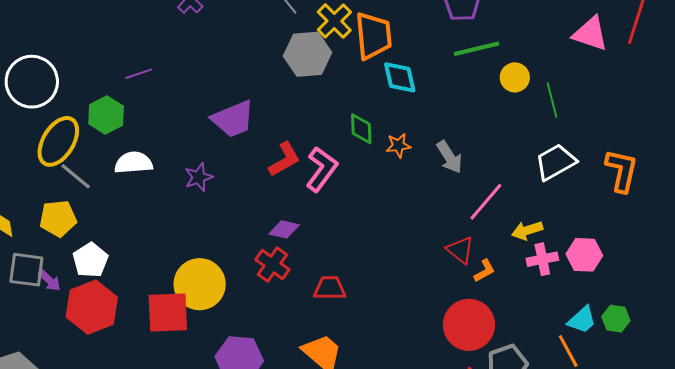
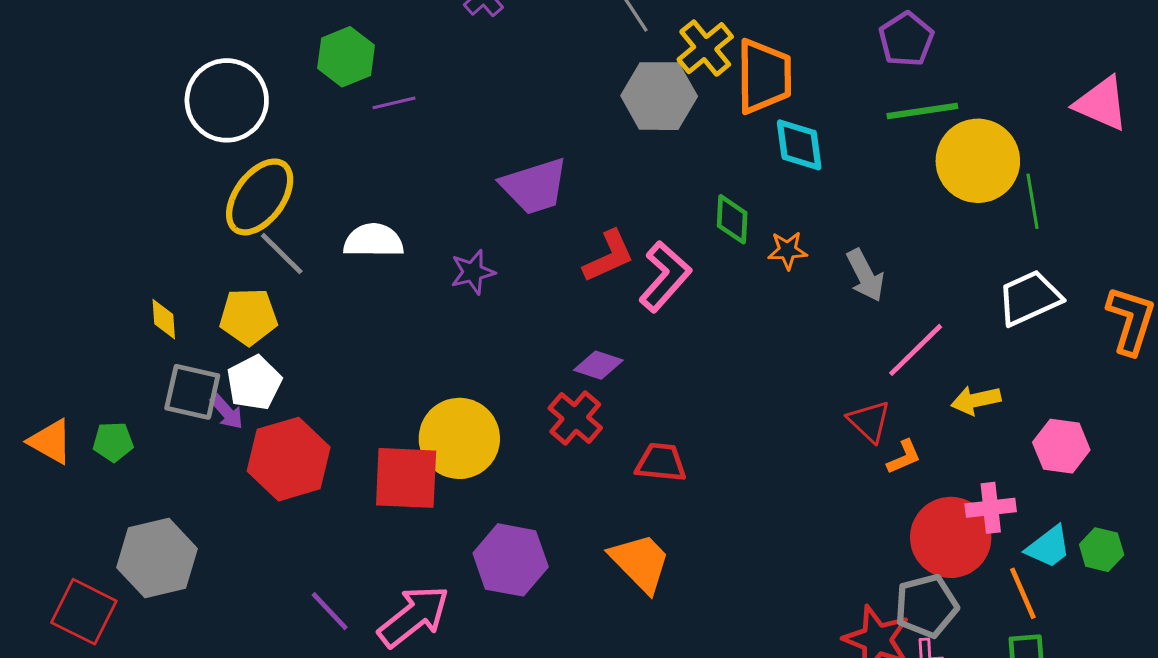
yellow circle: (515, 77) -> (978, 161), size x1.8
green hexagon: (106, 115) -> (346, 57), moved
pink cross: (542, 259) -> (991, 508), moved
white pentagon: (90, 260) -> (254, 383), moved
red circle: (469, 325) -> (951, 537), moved

